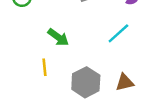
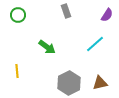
yellow line: (44, 67) -> (17, 71), moved

